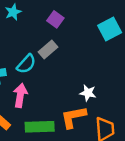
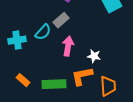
pink arrow: (20, 95) -> (68, 46), moved

